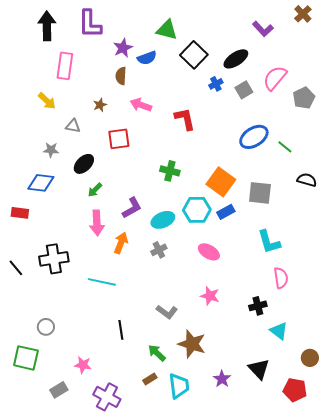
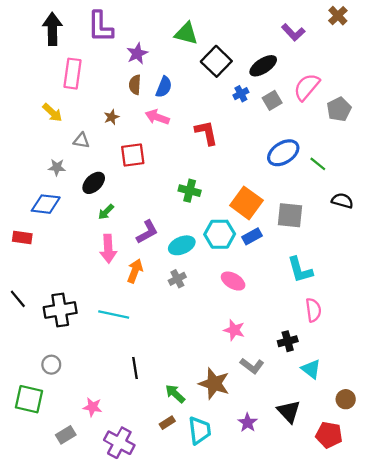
blue semicircle: (147, 58) -> (164, 87), moved, turned -48
black cross: (54, 259) -> (60, 310), moved
gray L-shape: (167, 312) -> (252, 366), moved

